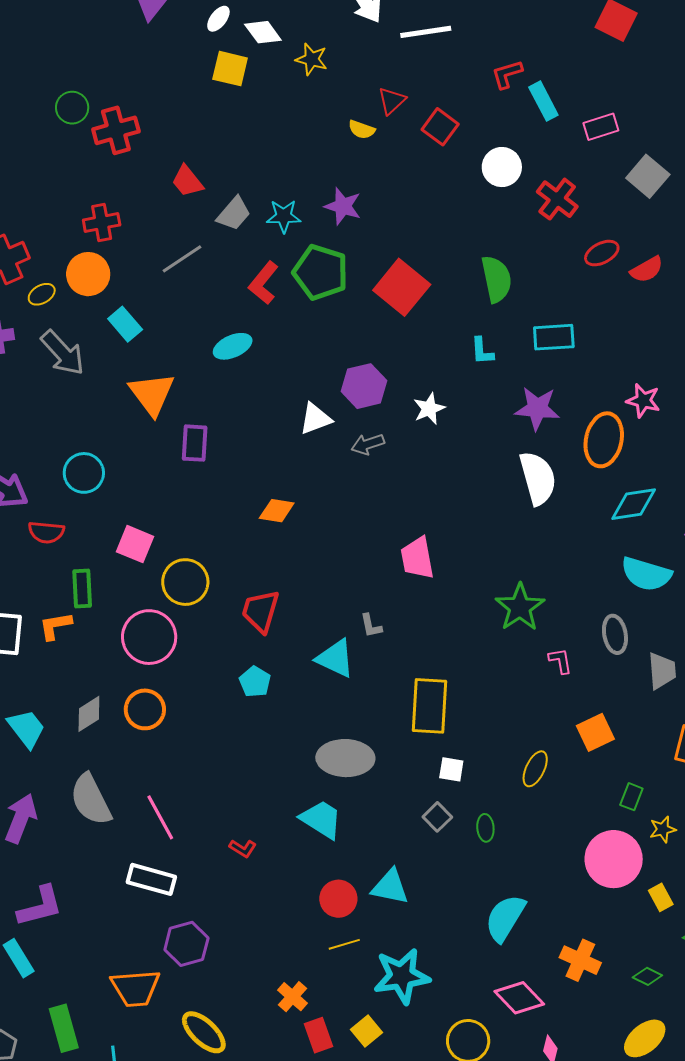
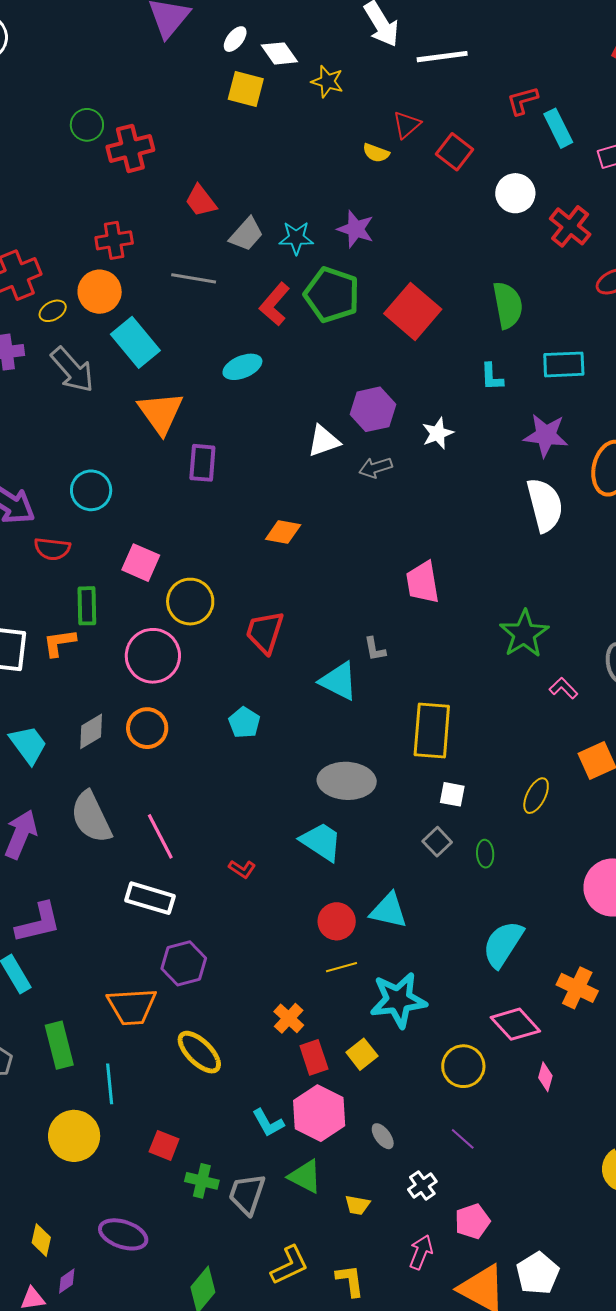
gray line: (182, 259) -> (194, 278), turned 42
cyan rectangle: (125, 324) -> (135, 342), size x1.4
pink L-shape: (560, 661) -> (563, 688), turned -36
cyan pentagon: (255, 682) -> (244, 723), moved

